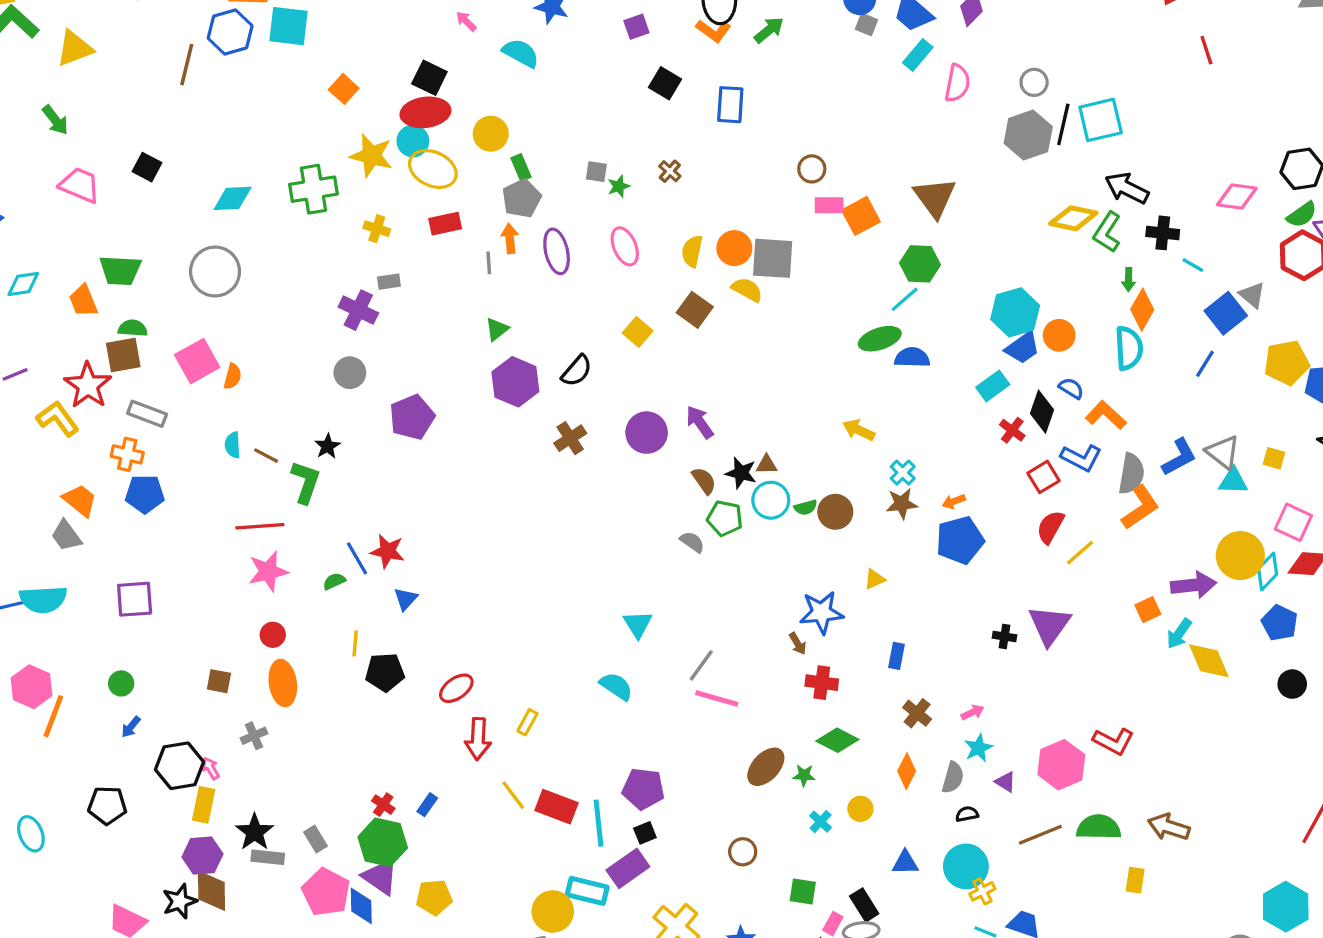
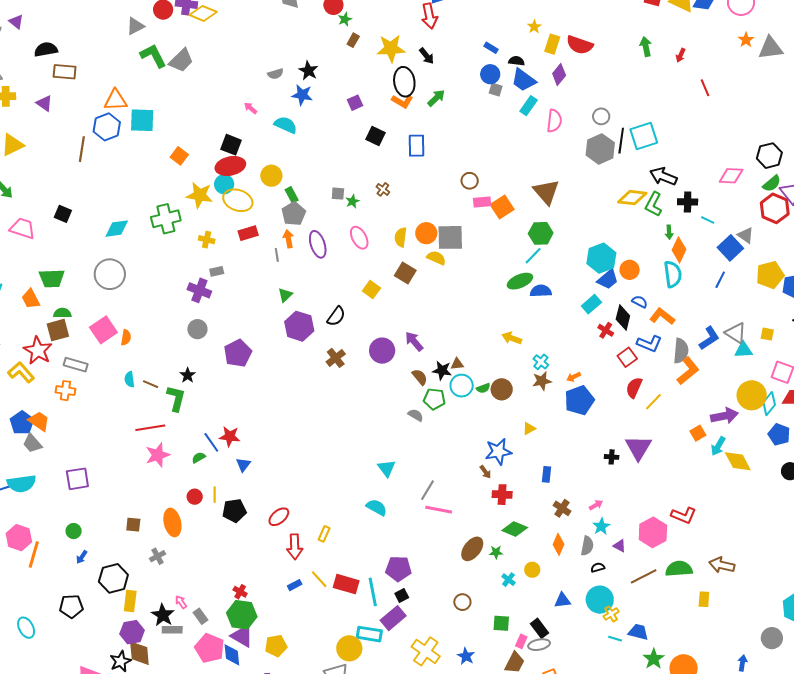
blue pentagon: (145, 494) -> (22, 423), moved, turned -30
red circle: (273, 635) -> (195, 497), moved
pink arrow: (211, 768) -> (181, 602), moved
blue rectangle: (427, 805) -> (295, 585), moved, turned 32

